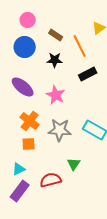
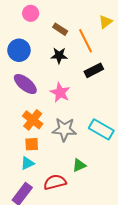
blue circle: (25, 47) -> (19, 50), moved
green triangle: (74, 164) -> (79, 165), turned 32
cyan triangle: (19, 169) -> (27, 163), moved

